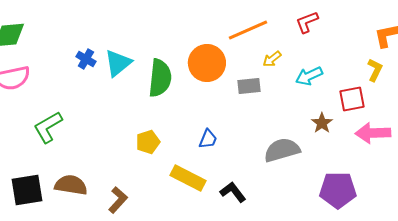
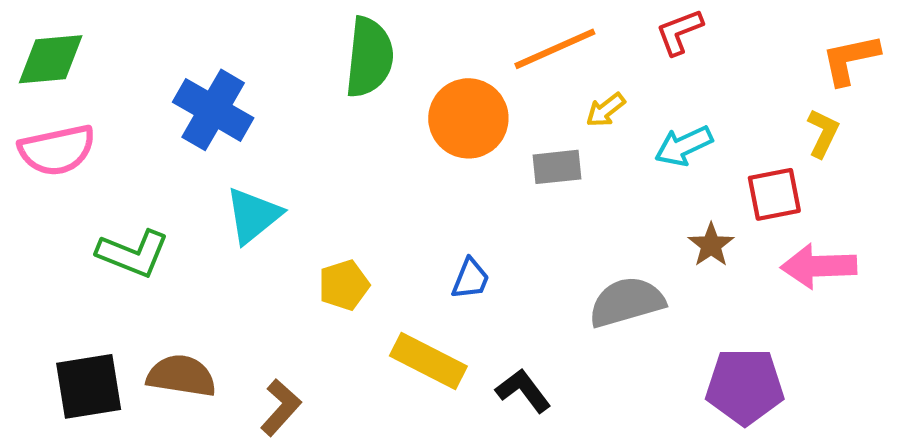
blue cross: (86, 59) -> (213, 110), size x1.8
cyan triangle: (118, 63) -> (253, 215), moved
green semicircle: (160, 78) -> (369, 57), moved
green L-shape: (48, 127) -> (133, 253), turned -128

